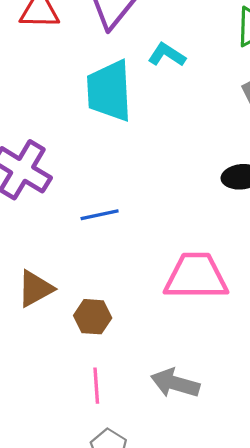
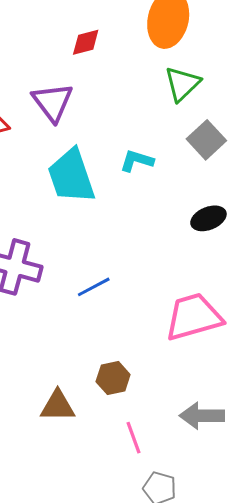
cyan L-shape: (167, 55) -> (137, 161), moved
brown triangle: (35, 289) -> (58, 406), moved, turned 45

